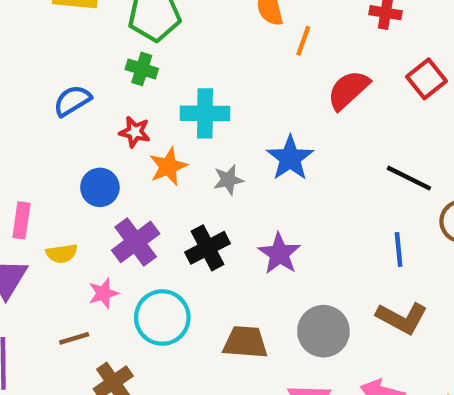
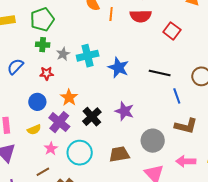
red square: (427, 79) -> (172, 31), moved
red semicircle: (348, 90) -> (141, 16), moved, turned -125
cyan cross: (205, 113) -> (88, 56), moved
orange star: (168, 166) -> (69, 98), moved
black line: (409, 178) -> (160, 73), moved
gray star: (228, 180) -> (63, 54), moved
yellow semicircle: (62, 253) -> (34, 130), moved

